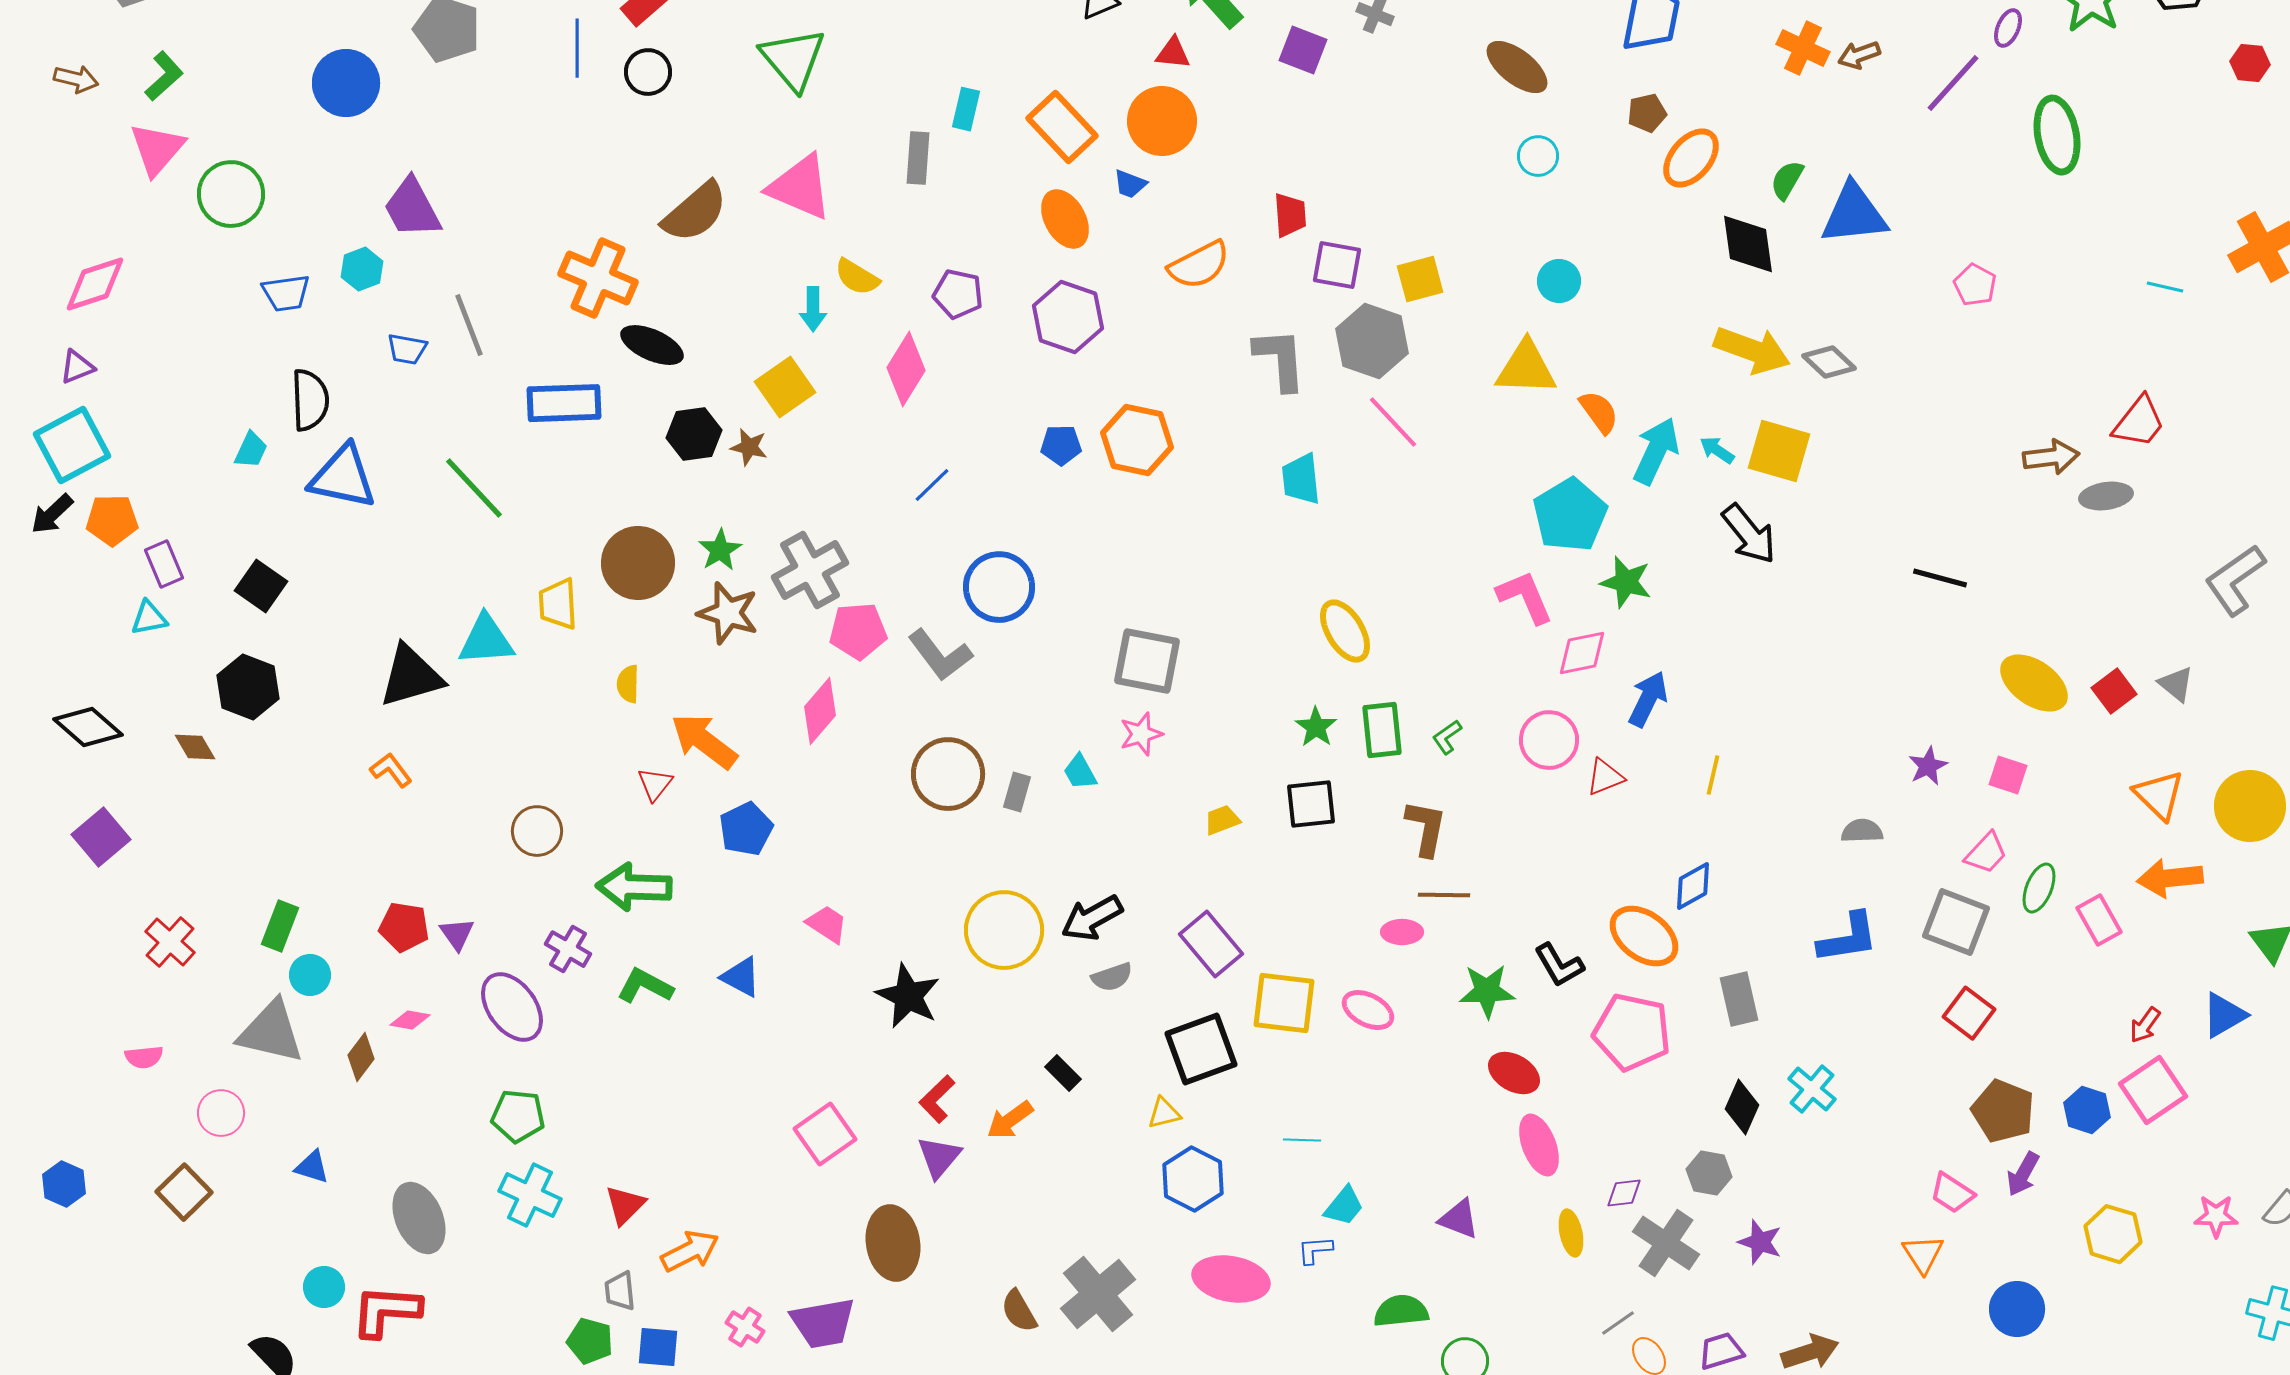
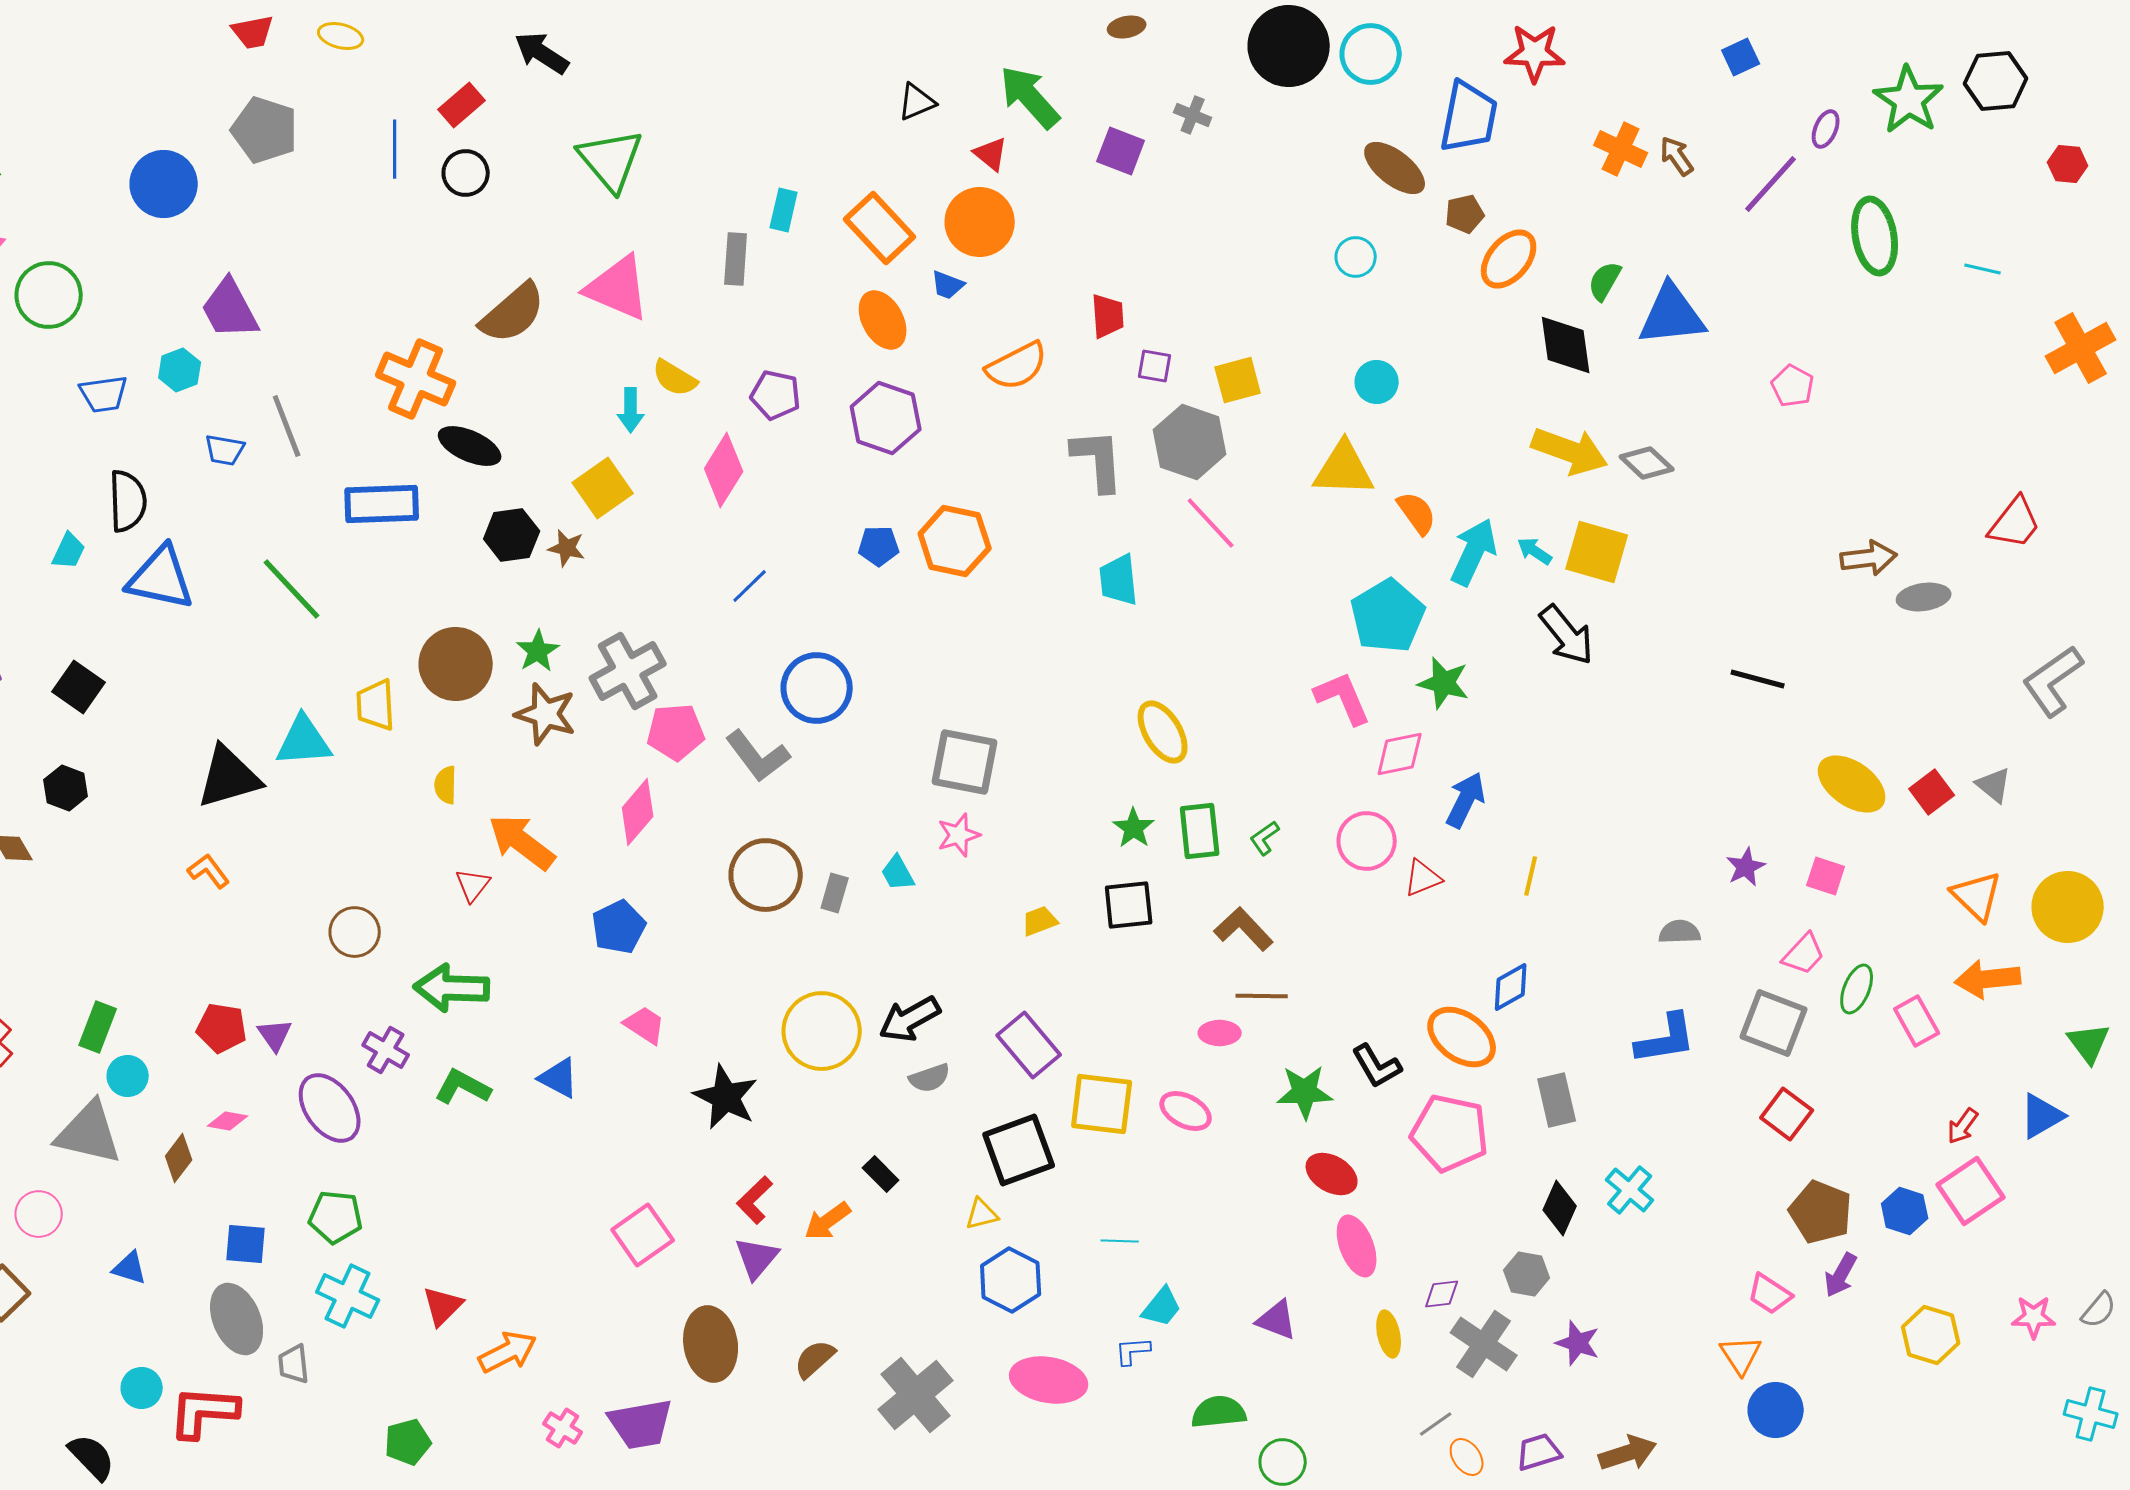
red triangle: (1173, 53) -> (991, 154), turned 33
brown arrow: (1859, 55) -> (1677, 156), turned 75
brown ellipse: (1517, 67) -> (1395, 168), moved
purple square: (1337, 265) -> (1155, 366), size x0.7
cyan line: (2165, 287) -> (1983, 269), moved
red trapezoid: (2139, 422) -> (2015, 523), moved
black hexagon: (248, 687) -> (66, 788), size x0.7
brown L-shape: (1426, 828) -> (1244, 929), turned -54
blue pentagon: (746, 829) -> (619, 927), moved
gray trapezoid: (620, 1291) -> (294, 1364), moved
blue circle: (2017, 1309) -> (1776, 1410), moved
brown semicircle: (1019, 1311) -> (815, 1359), moved, turned 78
green pentagon: (590, 1341) -> (408, 1442), turned -30
blue square: (658, 1347) -> (246, 1244), moved

